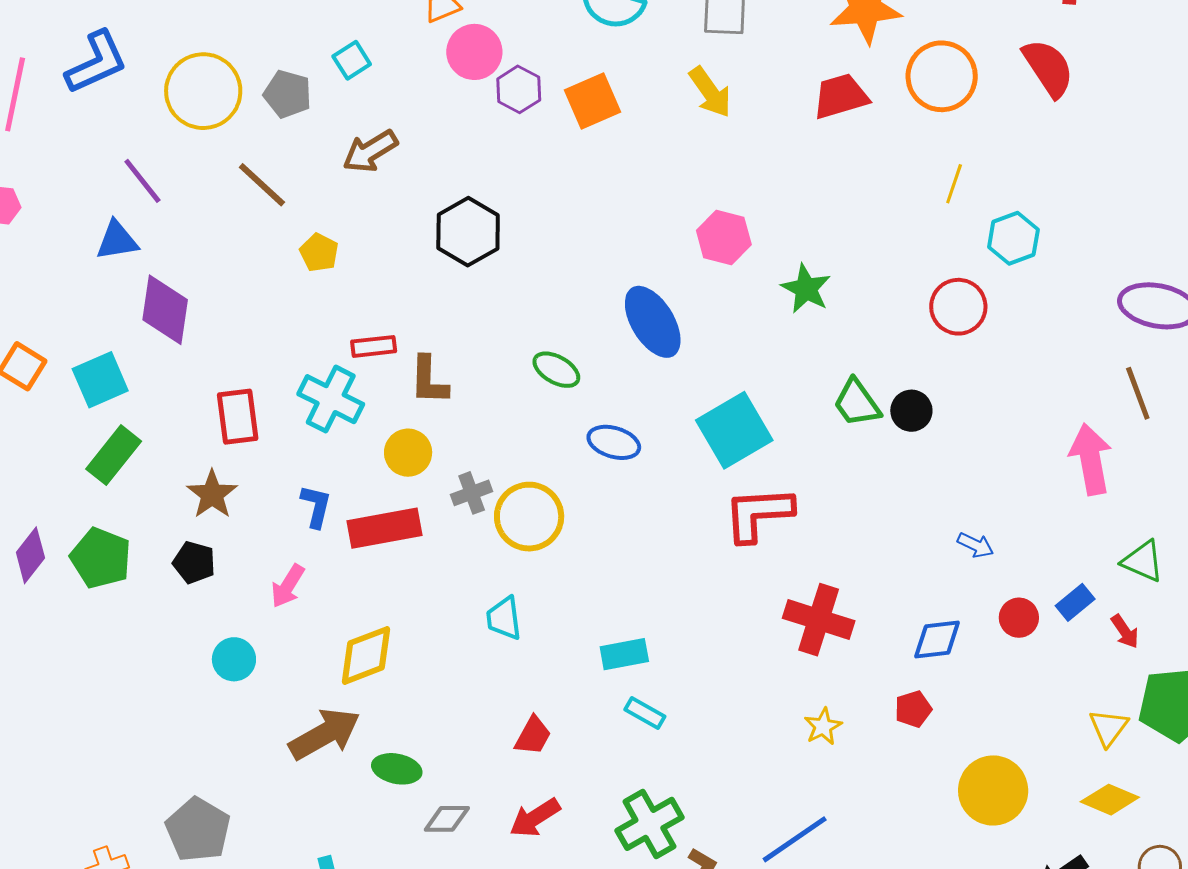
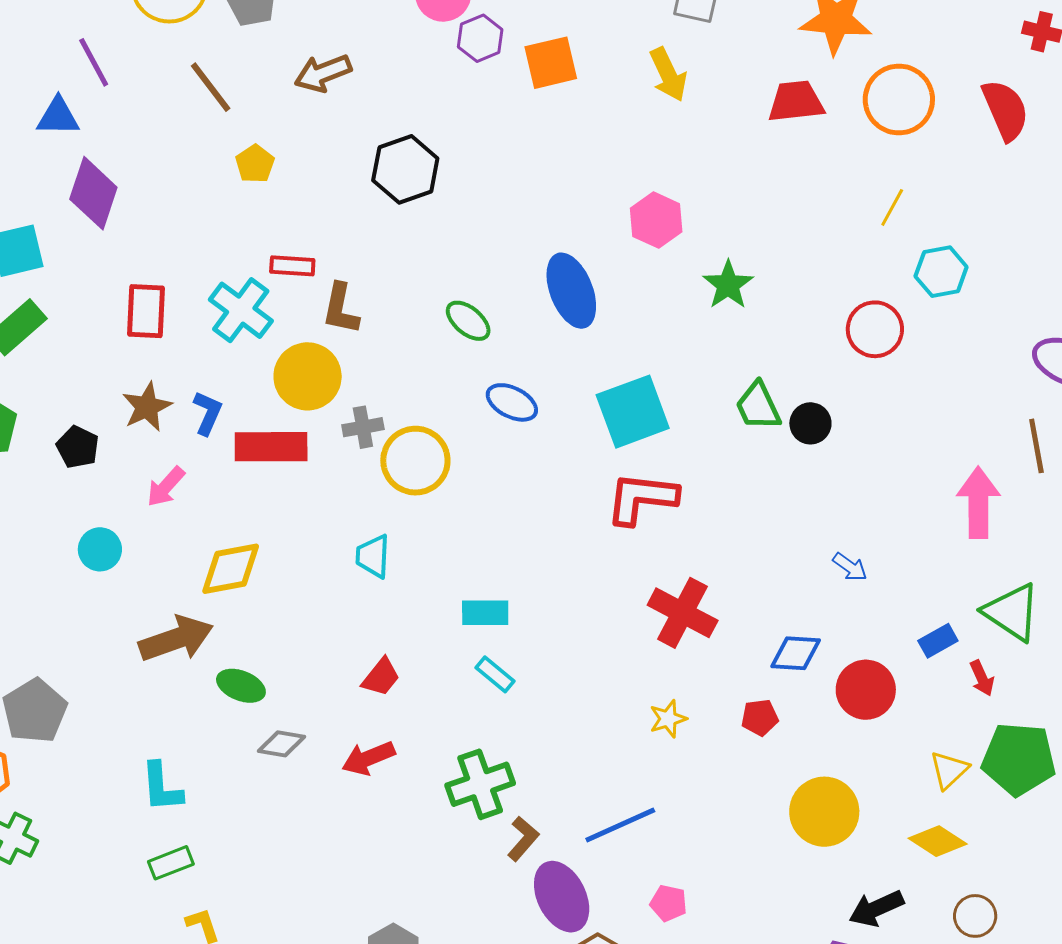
yellow circle: (408, 453) -> (308, 376), size x1.4
brown star: (212, 494) -> (147, 407), moved
green triangle: (1143, 561) -> (1012, 612), size x1.4
red circle: (1019, 618) -> (866, 690), moved, size x1.5

